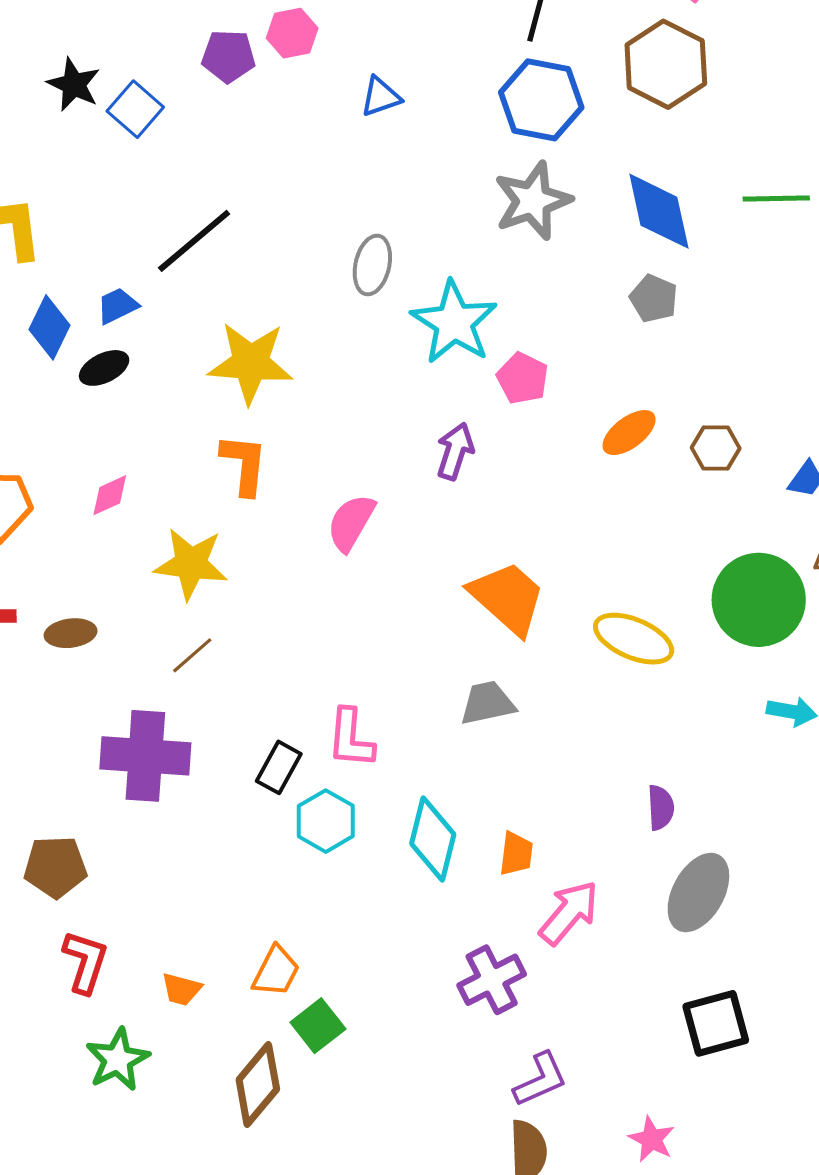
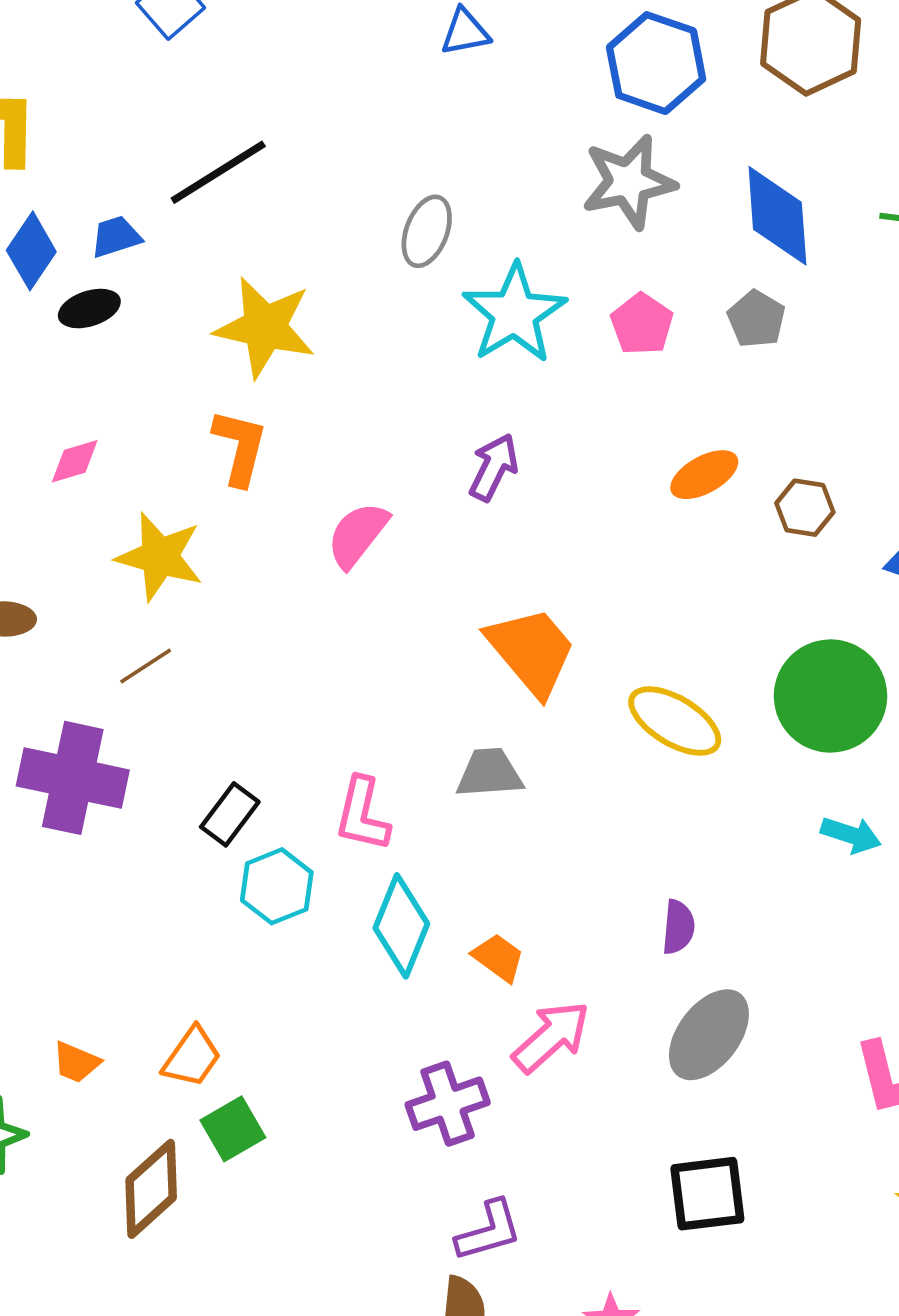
pink pentagon: (523, 378) -> (642, 324), moved
pink L-shape: (351, 738) -> (362, 814), moved
orange trapezoid: (516, 854) -> (498, 958), turned -69

